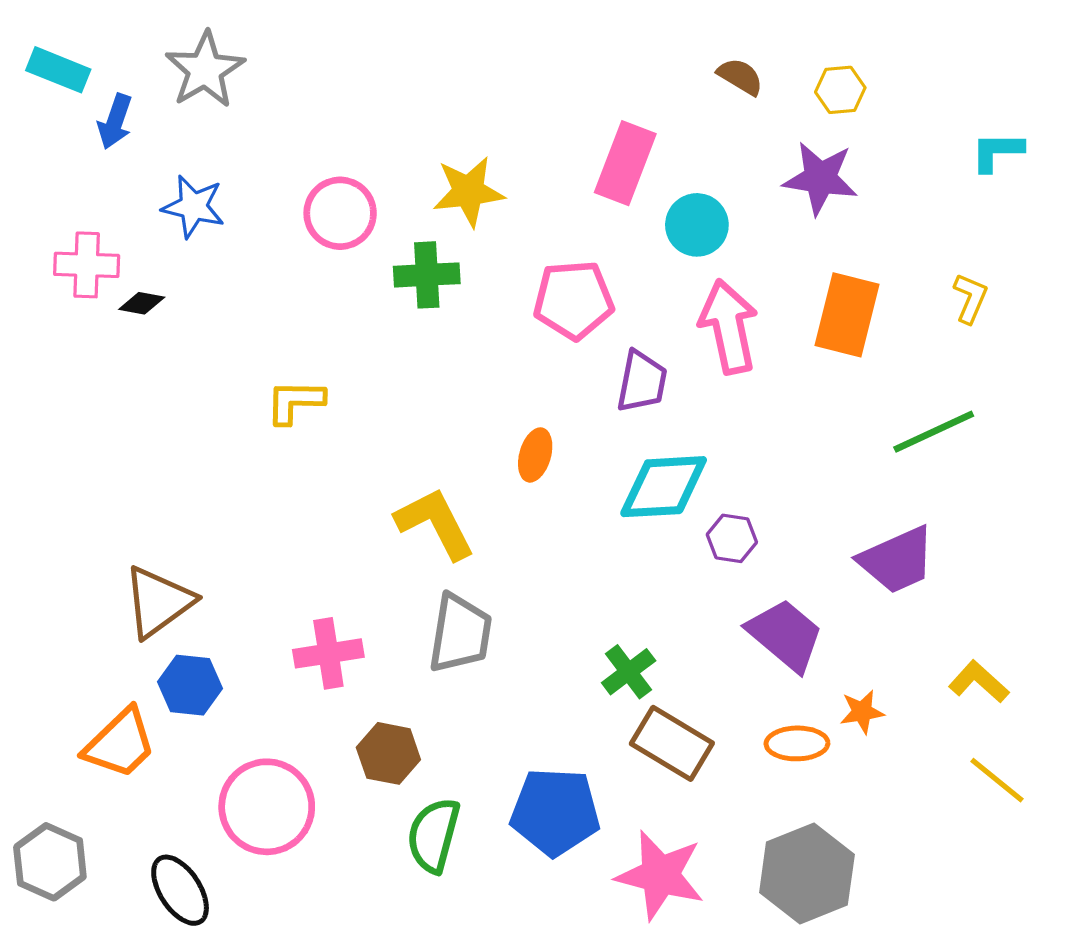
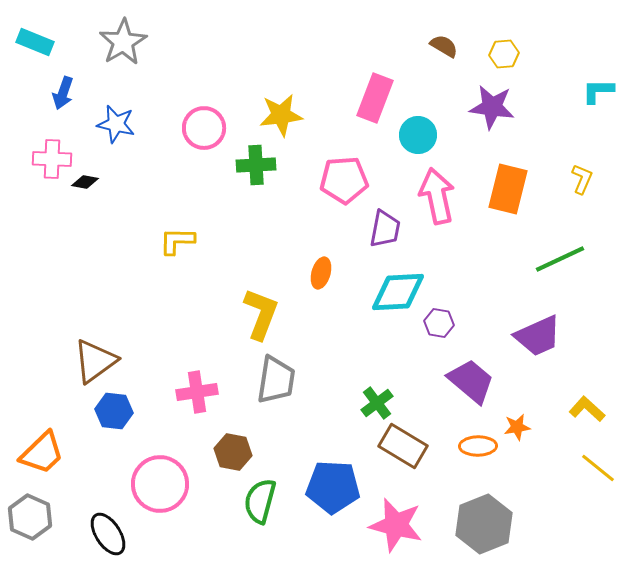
blue arrow: (115, 122) -> (63, 93), moved
yellow L-shape: (435, 523) -> (261, 314), turned 48
orange trapezoid: (120, 743) -> (42, 453), moved

